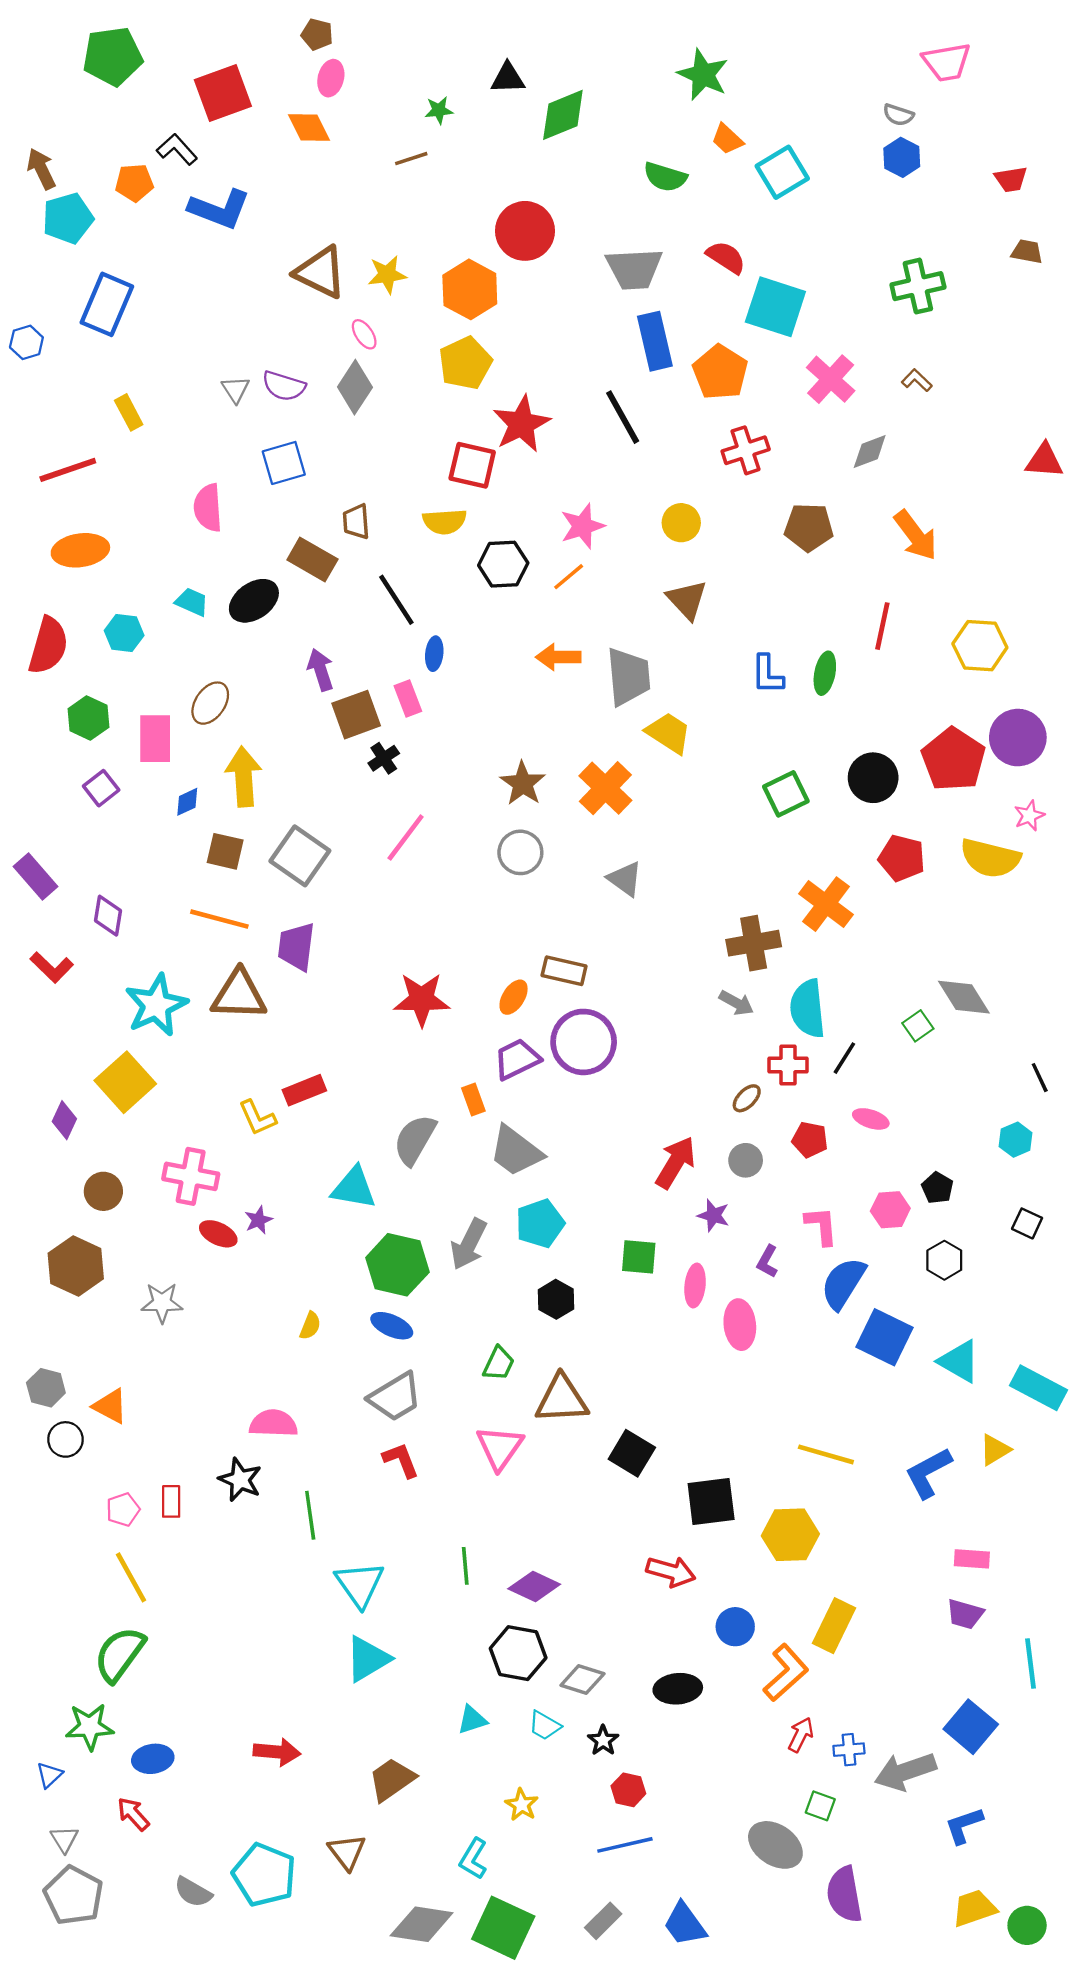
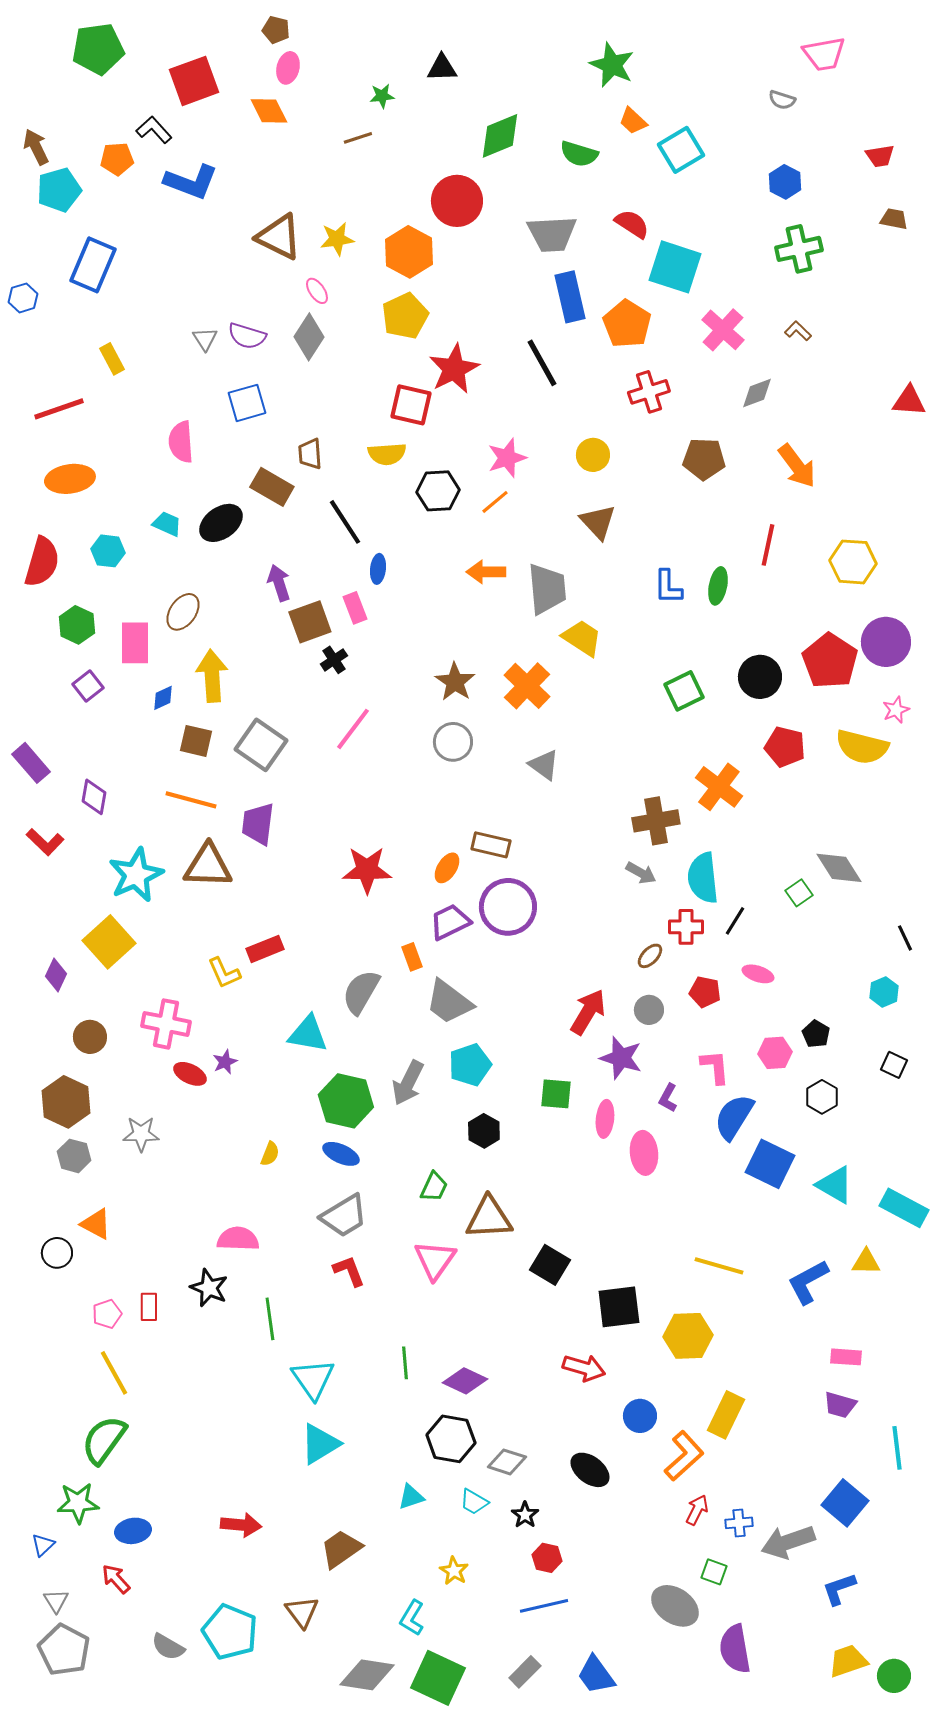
green diamond: (563, 115) -> (500, 136), moved
blue hexagon: (902, 157) -> (785, 182), moved
purple star: (713, 1215) -> (621, 1058), size x1.5
gray hexagon: (46, 1388) -> (74, 1156), moved
yellow triangle: (995, 1450) -> (866, 1262), turned 32
black ellipse: (678, 1689) -> (590, 1470), turned 42

